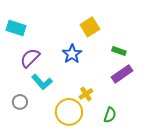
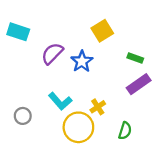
purple semicircle: (30, 58) -> (52, 53), moved
cyan L-shape: (42, 82) -> (60, 101), moved

